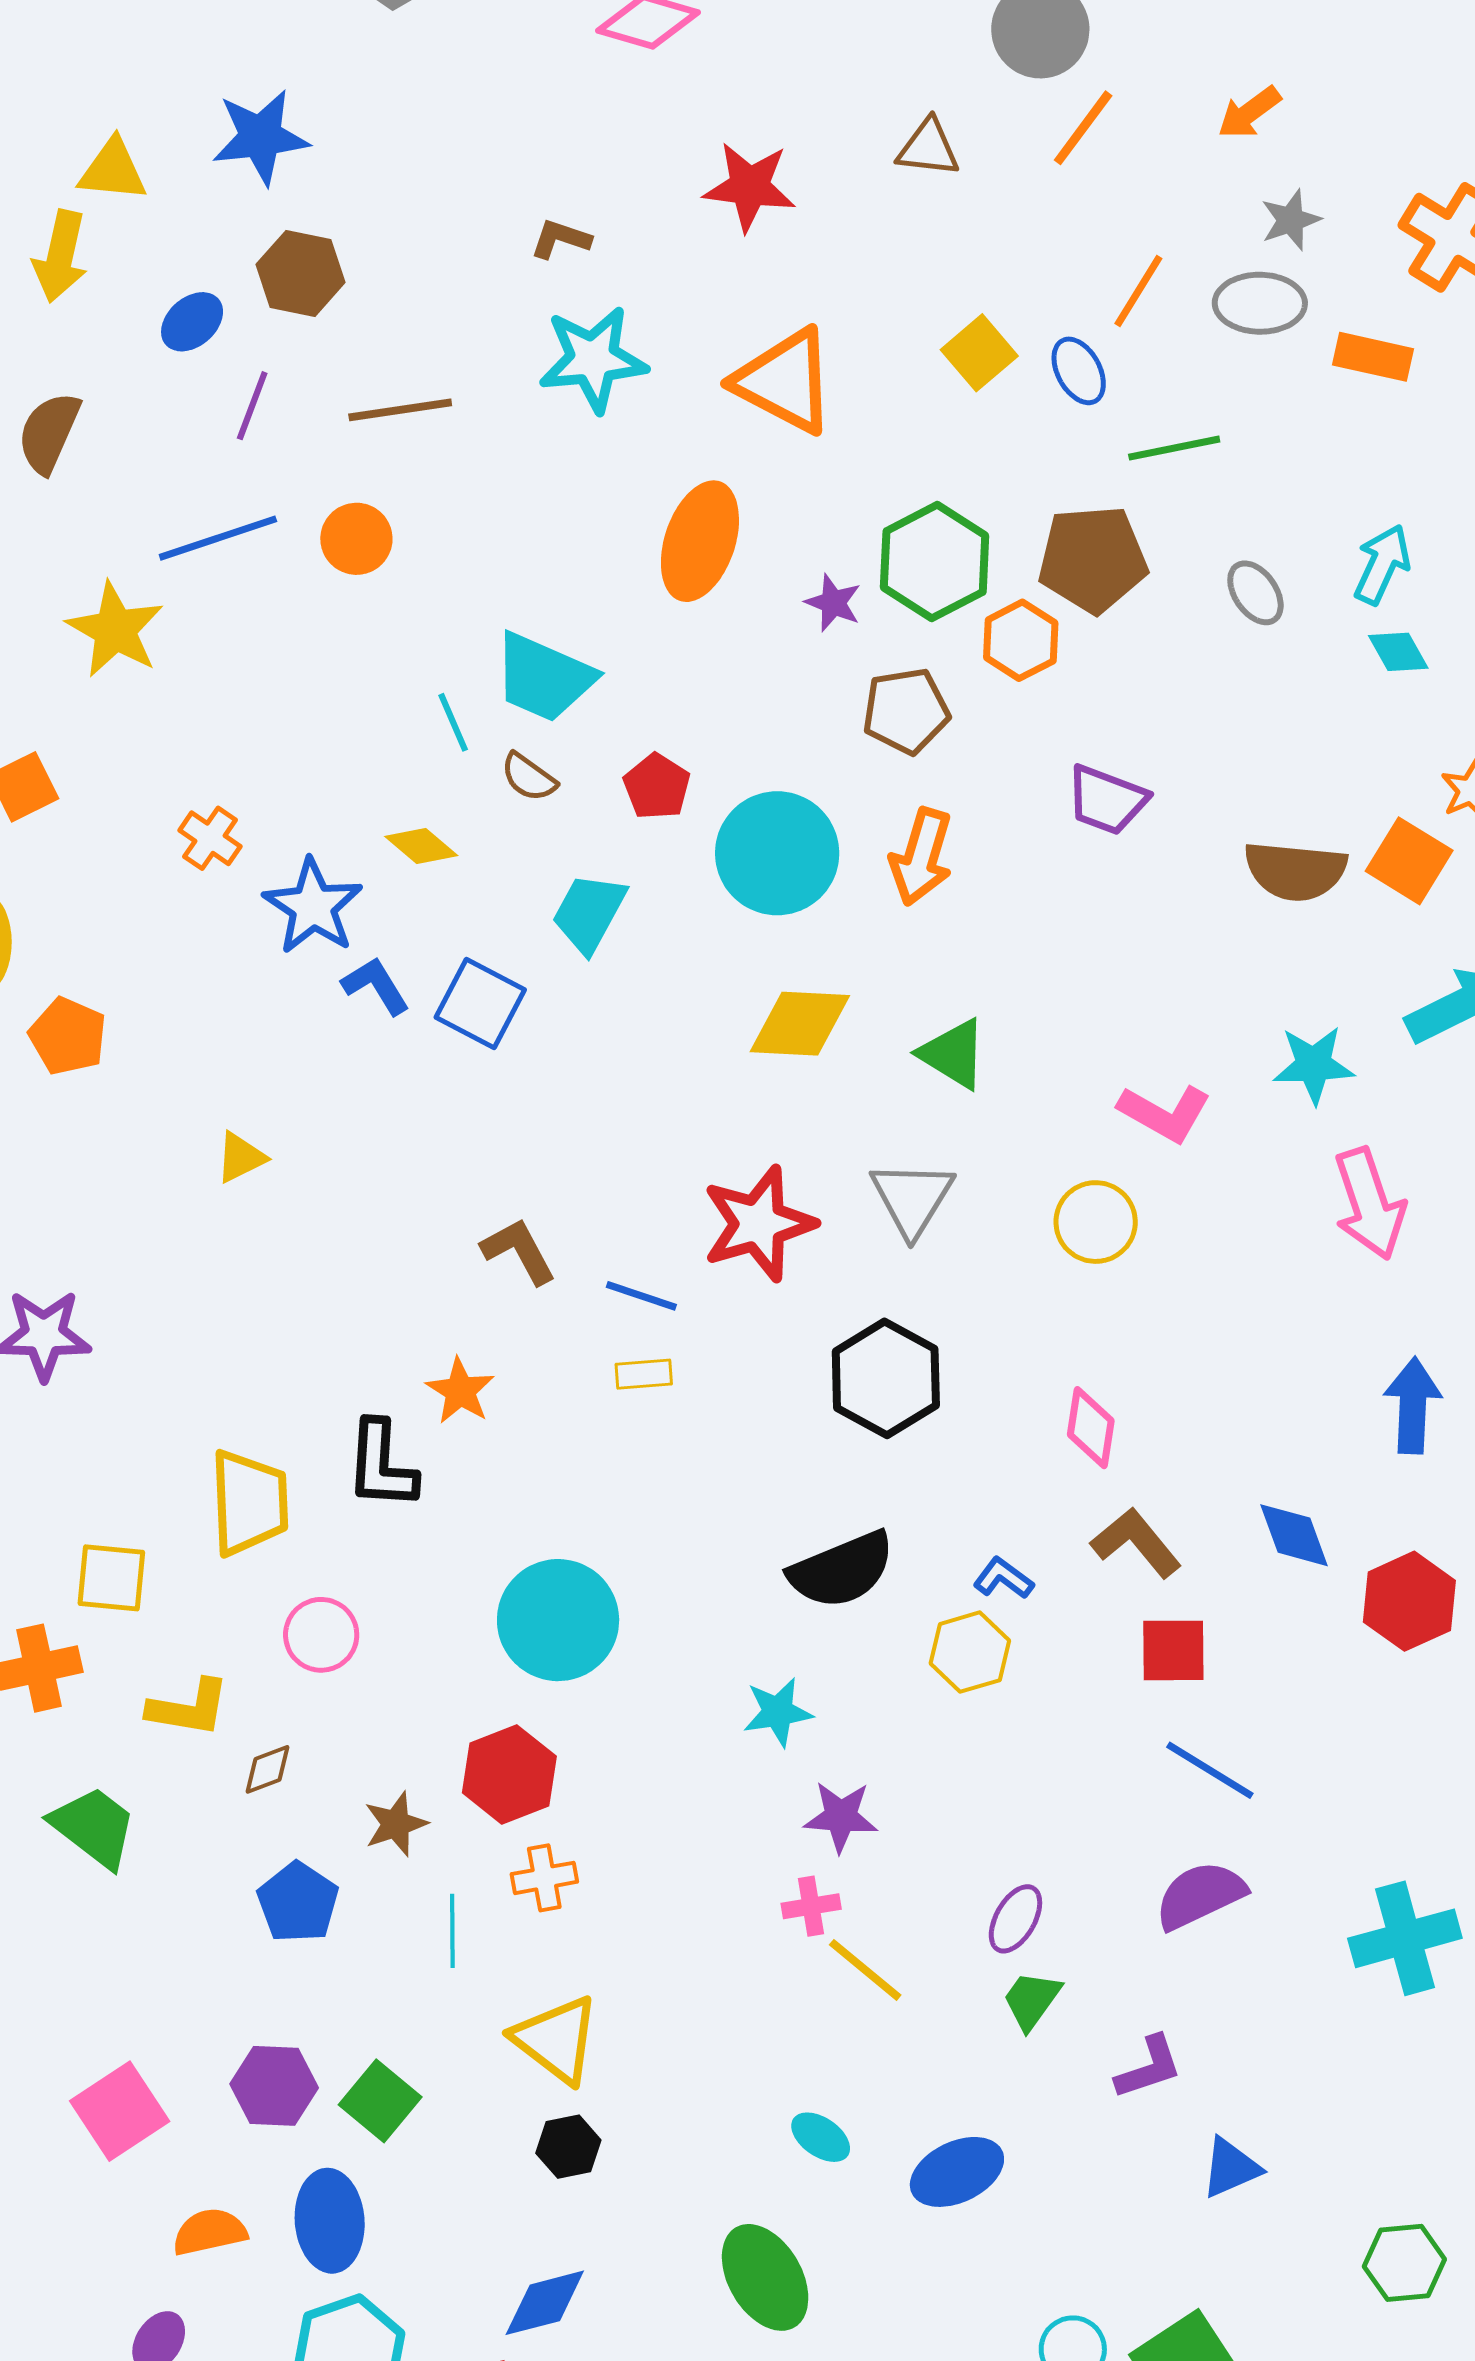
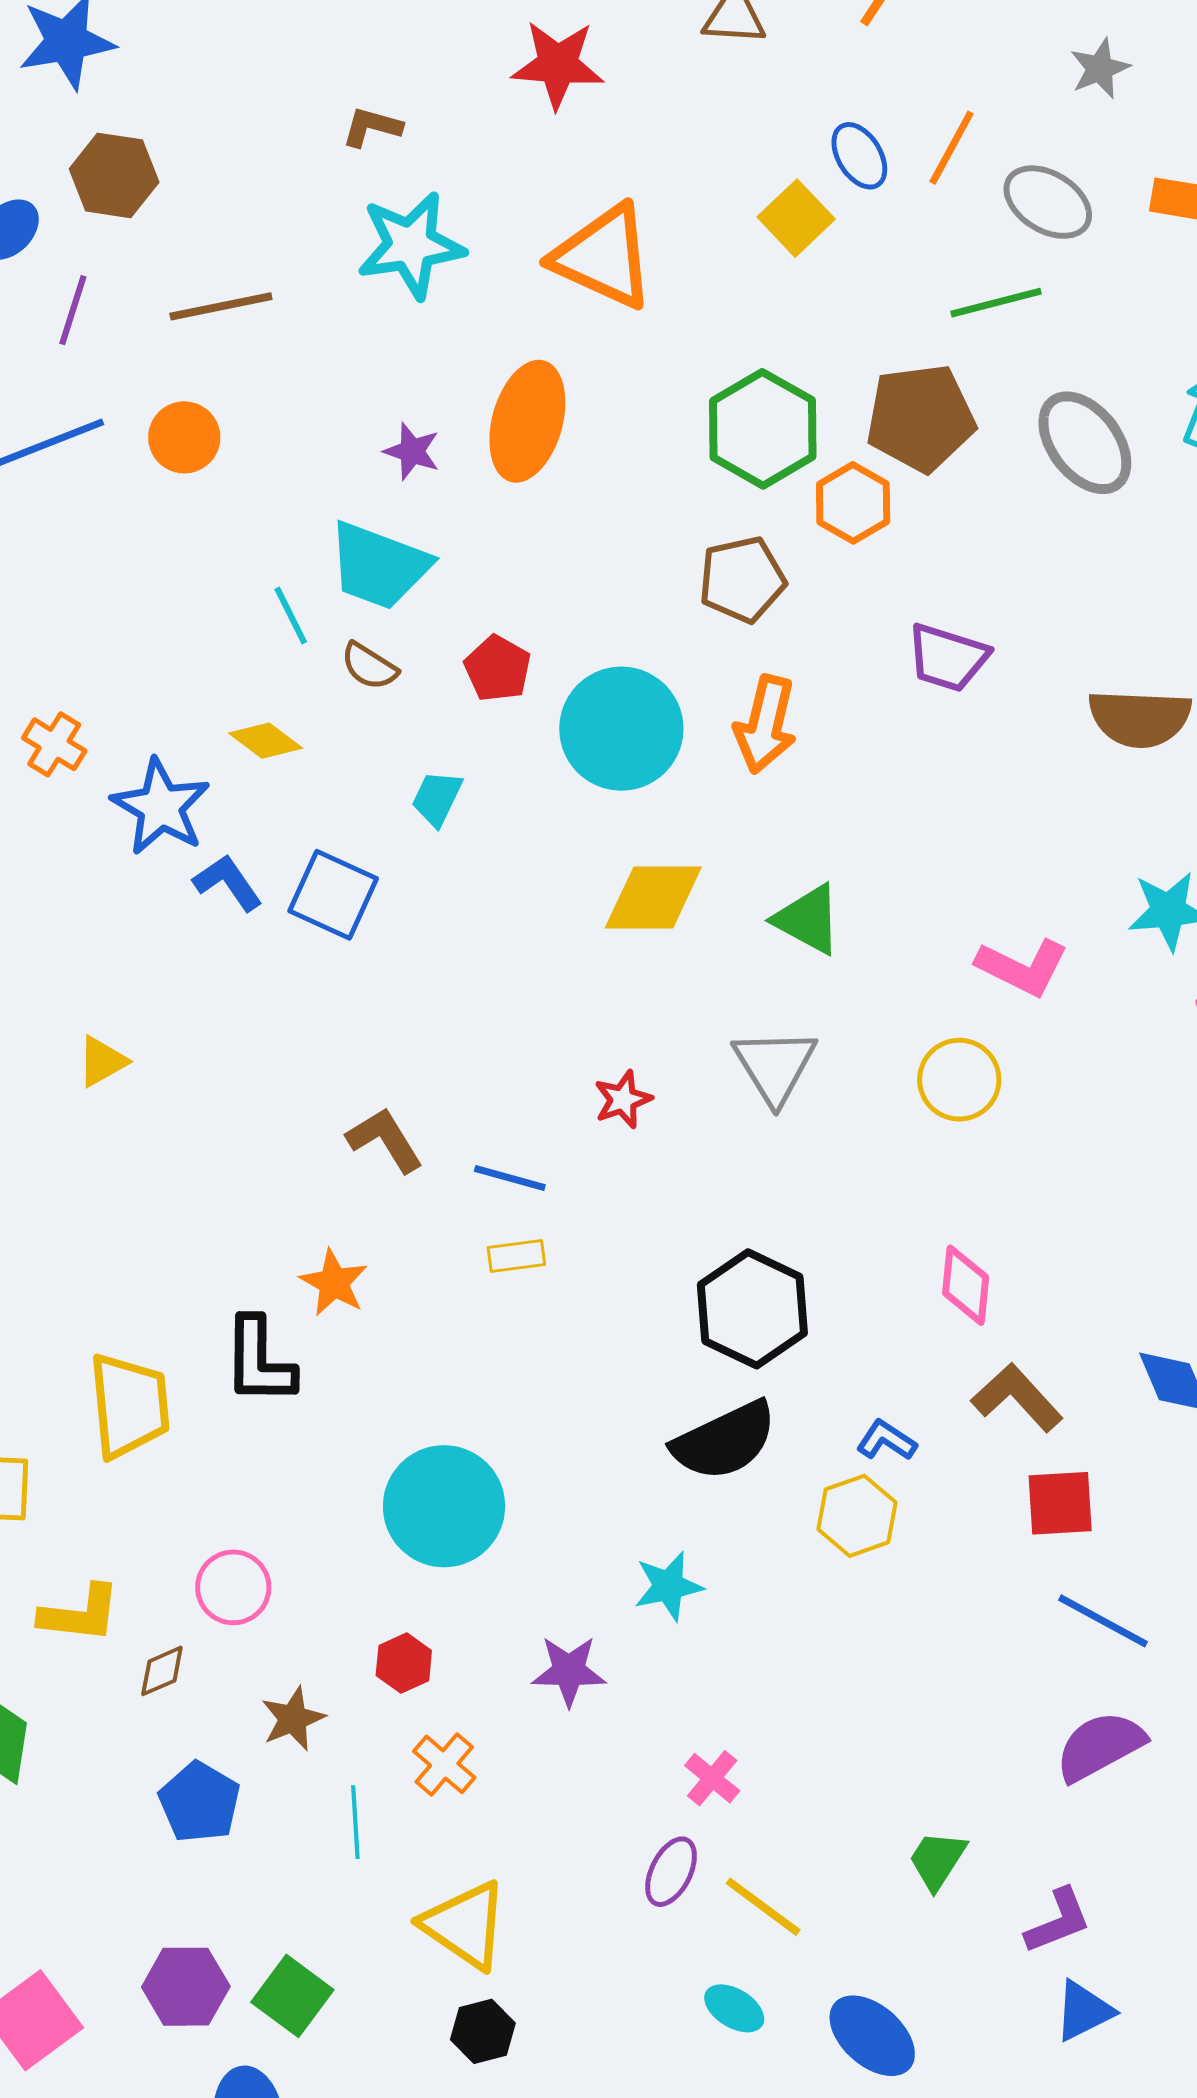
gray ellipse: (1260, 303) -> (1048, 202), moved, turned 34
blue ellipse: (1079, 371) -> (859, 156), moved
gray ellipse: (1255, 593) -> (1085, 443), size x1.6
purple star: (833, 603) -> (412, 451), moved
cyan trapezoid: (589, 913) -> (437, 798), size x0.7
red star: (759, 1224) -> (623, 1099), size x0.5
black hexagon: (886, 1378) -> (752, 1309), moved
pink circle: (321, 1635) -> (233, 1587), moved
red hexagon: (509, 1775) -> (404, 1663), size x0.6
purple star: (841, 1817) -> (569, 1671), moved
orange cross: (544, 1878) -> (444, 1764), turned -36
pink cross: (811, 1906) -> (712, 1778), turned -38
purple ellipse: (1015, 1919) -> (671, 1872), moved
yellow line: (865, 1970) -> (763, 1907), moved
blue triangle: (1231, 2168) -> (1084, 2011), moved
blue ellipse: (957, 2172) -> (872, 2036), turned 70

